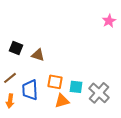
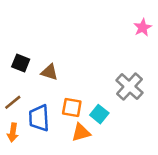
cyan square: (76, 87) -> (99, 114), turned 32
gray cross: (99, 93) -> (129, 87), moved

